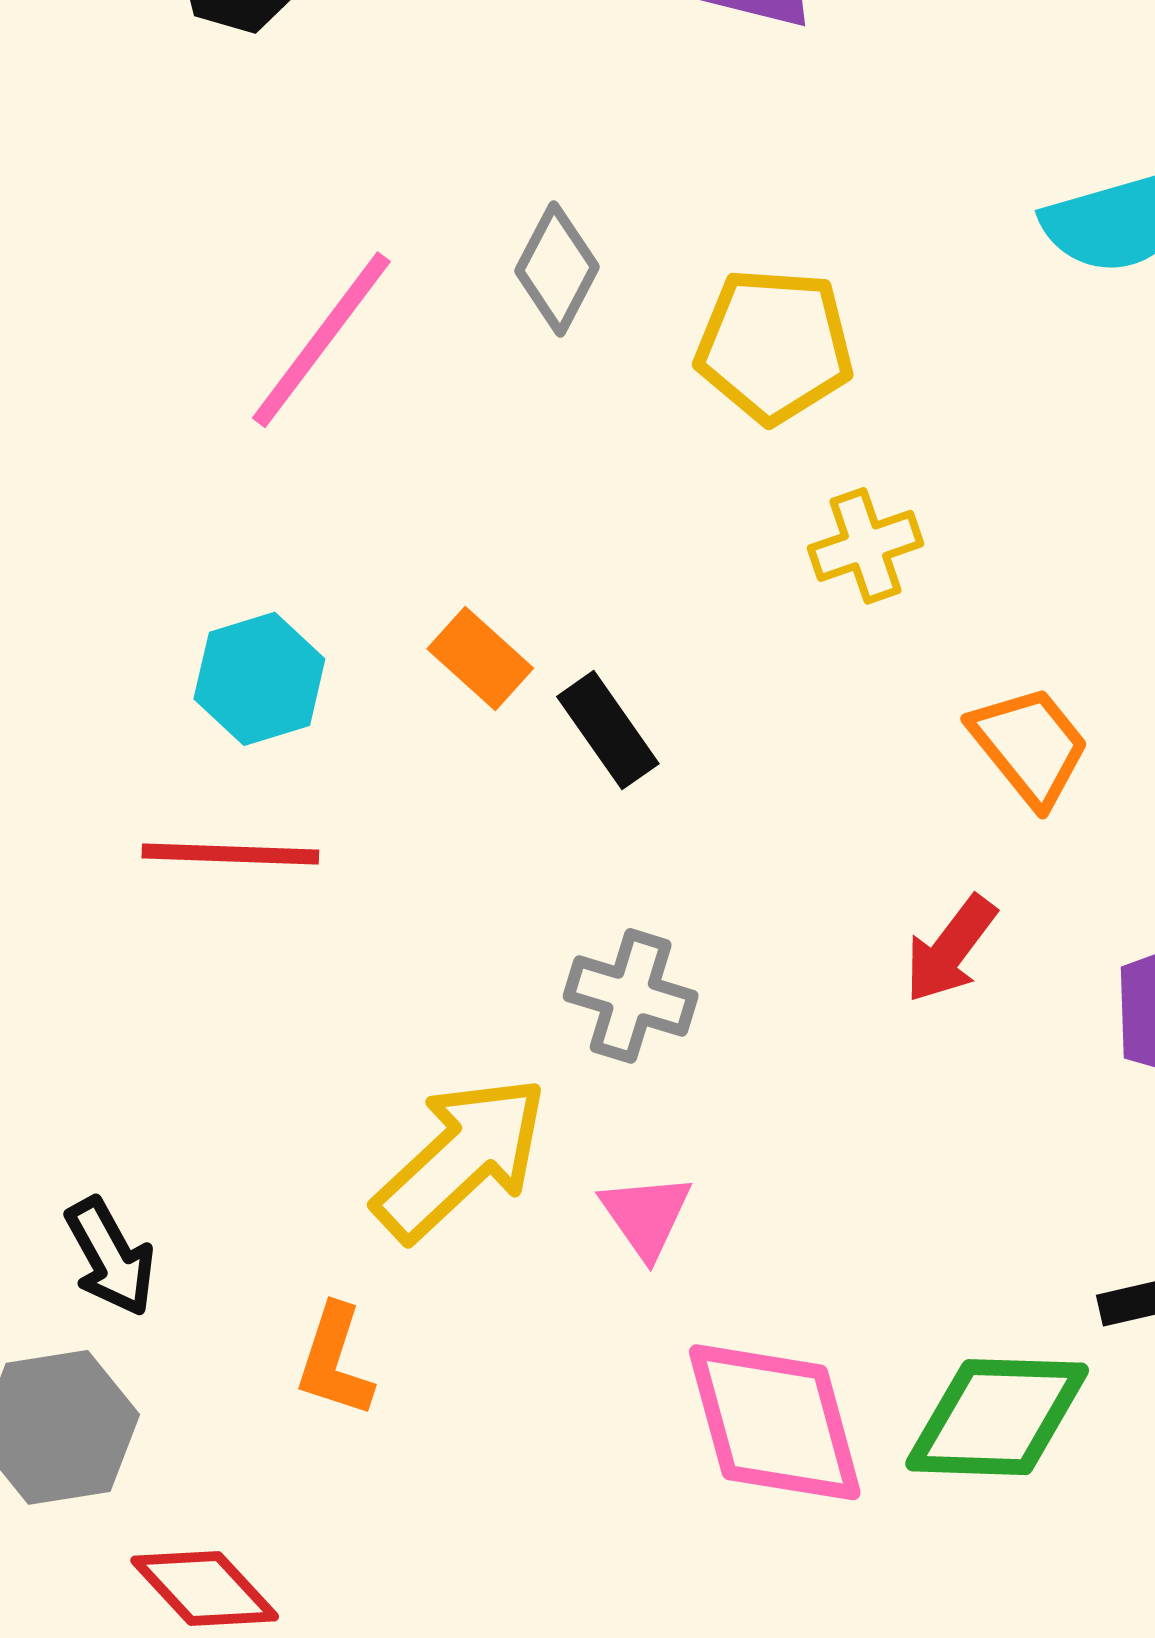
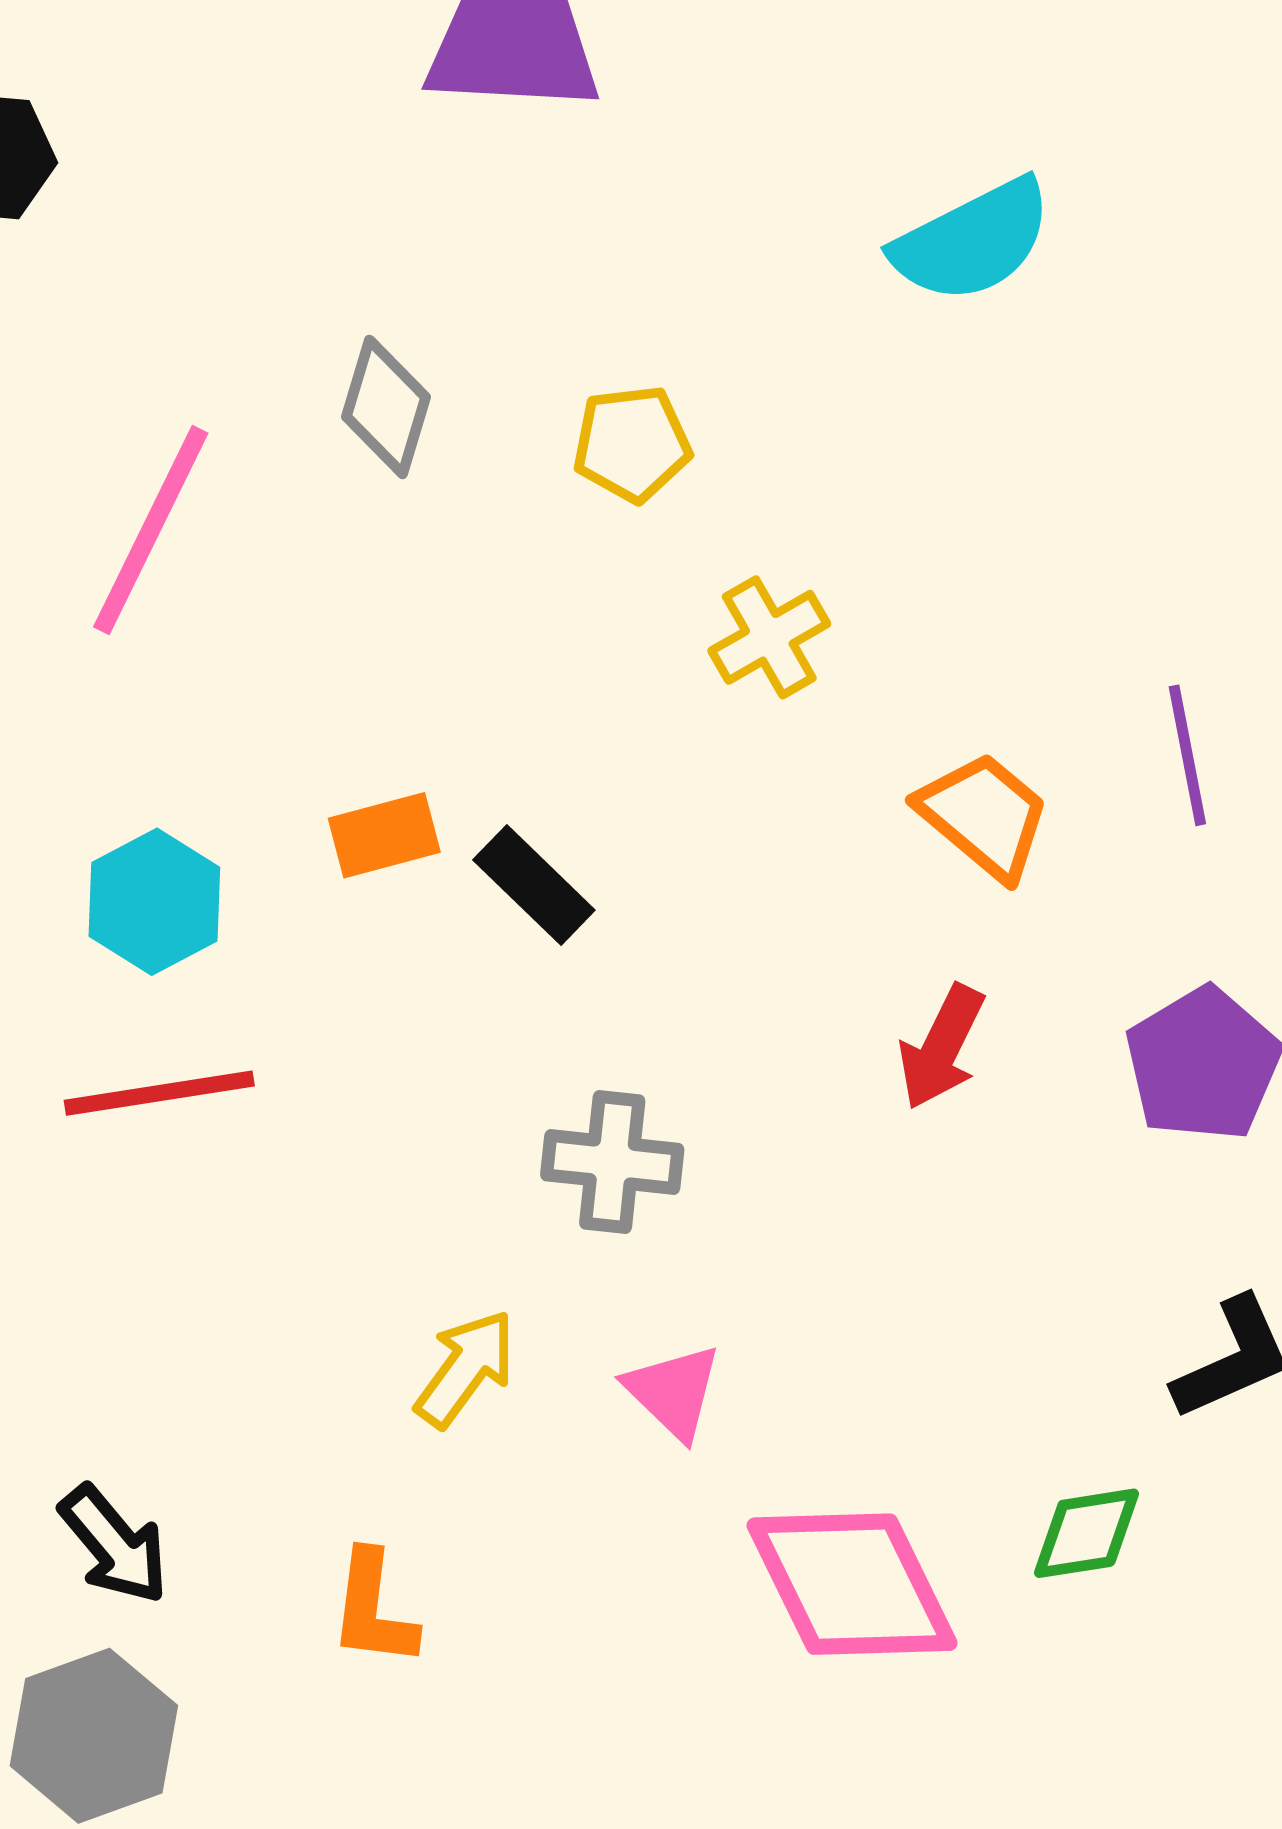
yellow pentagon: (774, 346) -> (632, 444), size x0.7
orange rectangle: (480, 659) -> (384, 835), turned -46
yellow arrow: (461, 1158) -> (466, 1368), size x0.6
green diamond: (997, 1417) -> (1086, 1533), size x0.6

